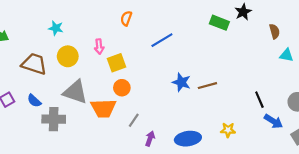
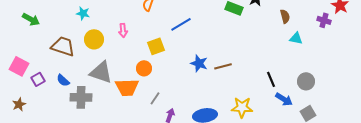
yellow square: (116, 63) -> (156, 46), moved
yellow star: (228, 130) -> (242, 107), size x1.5

